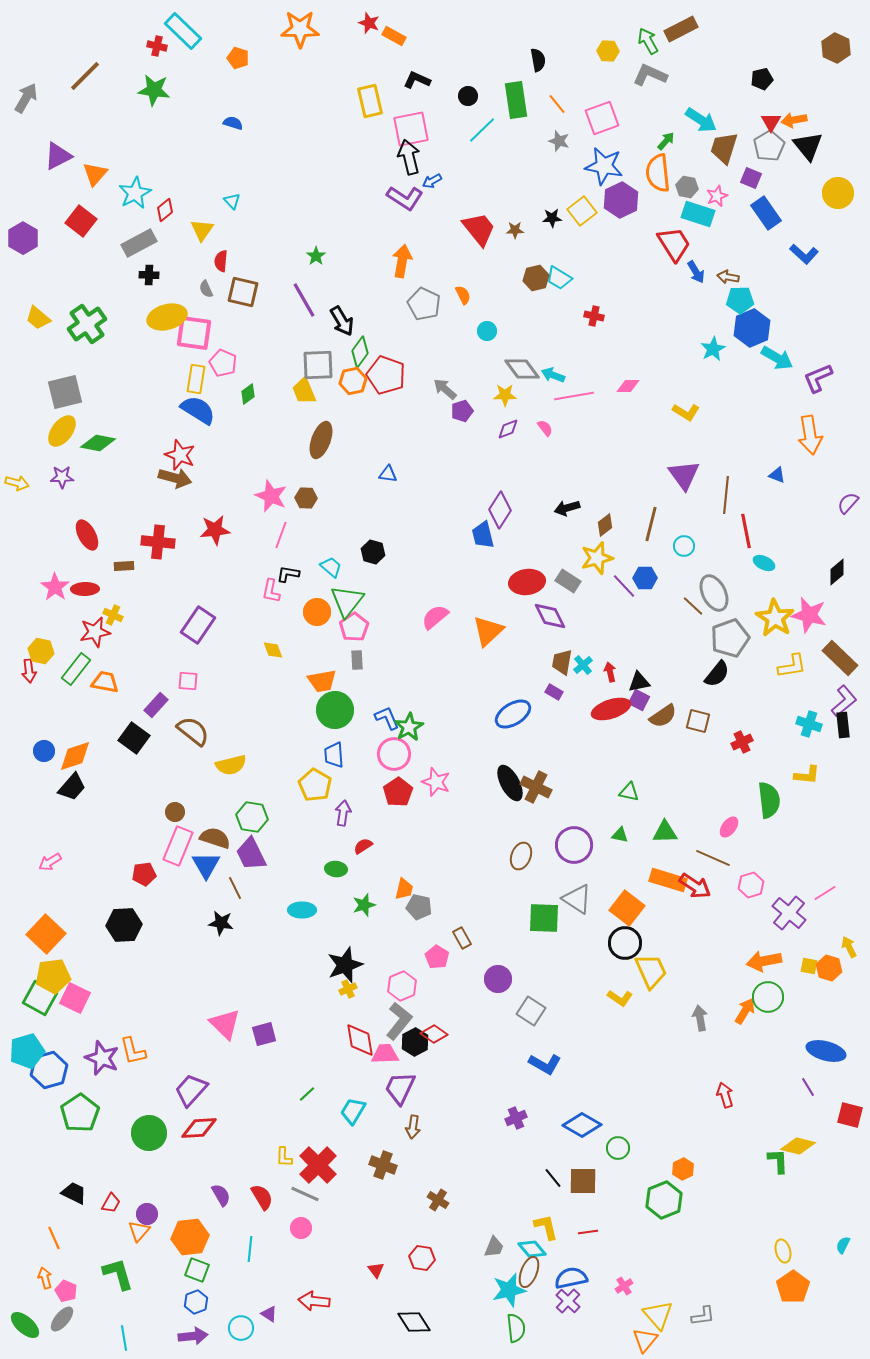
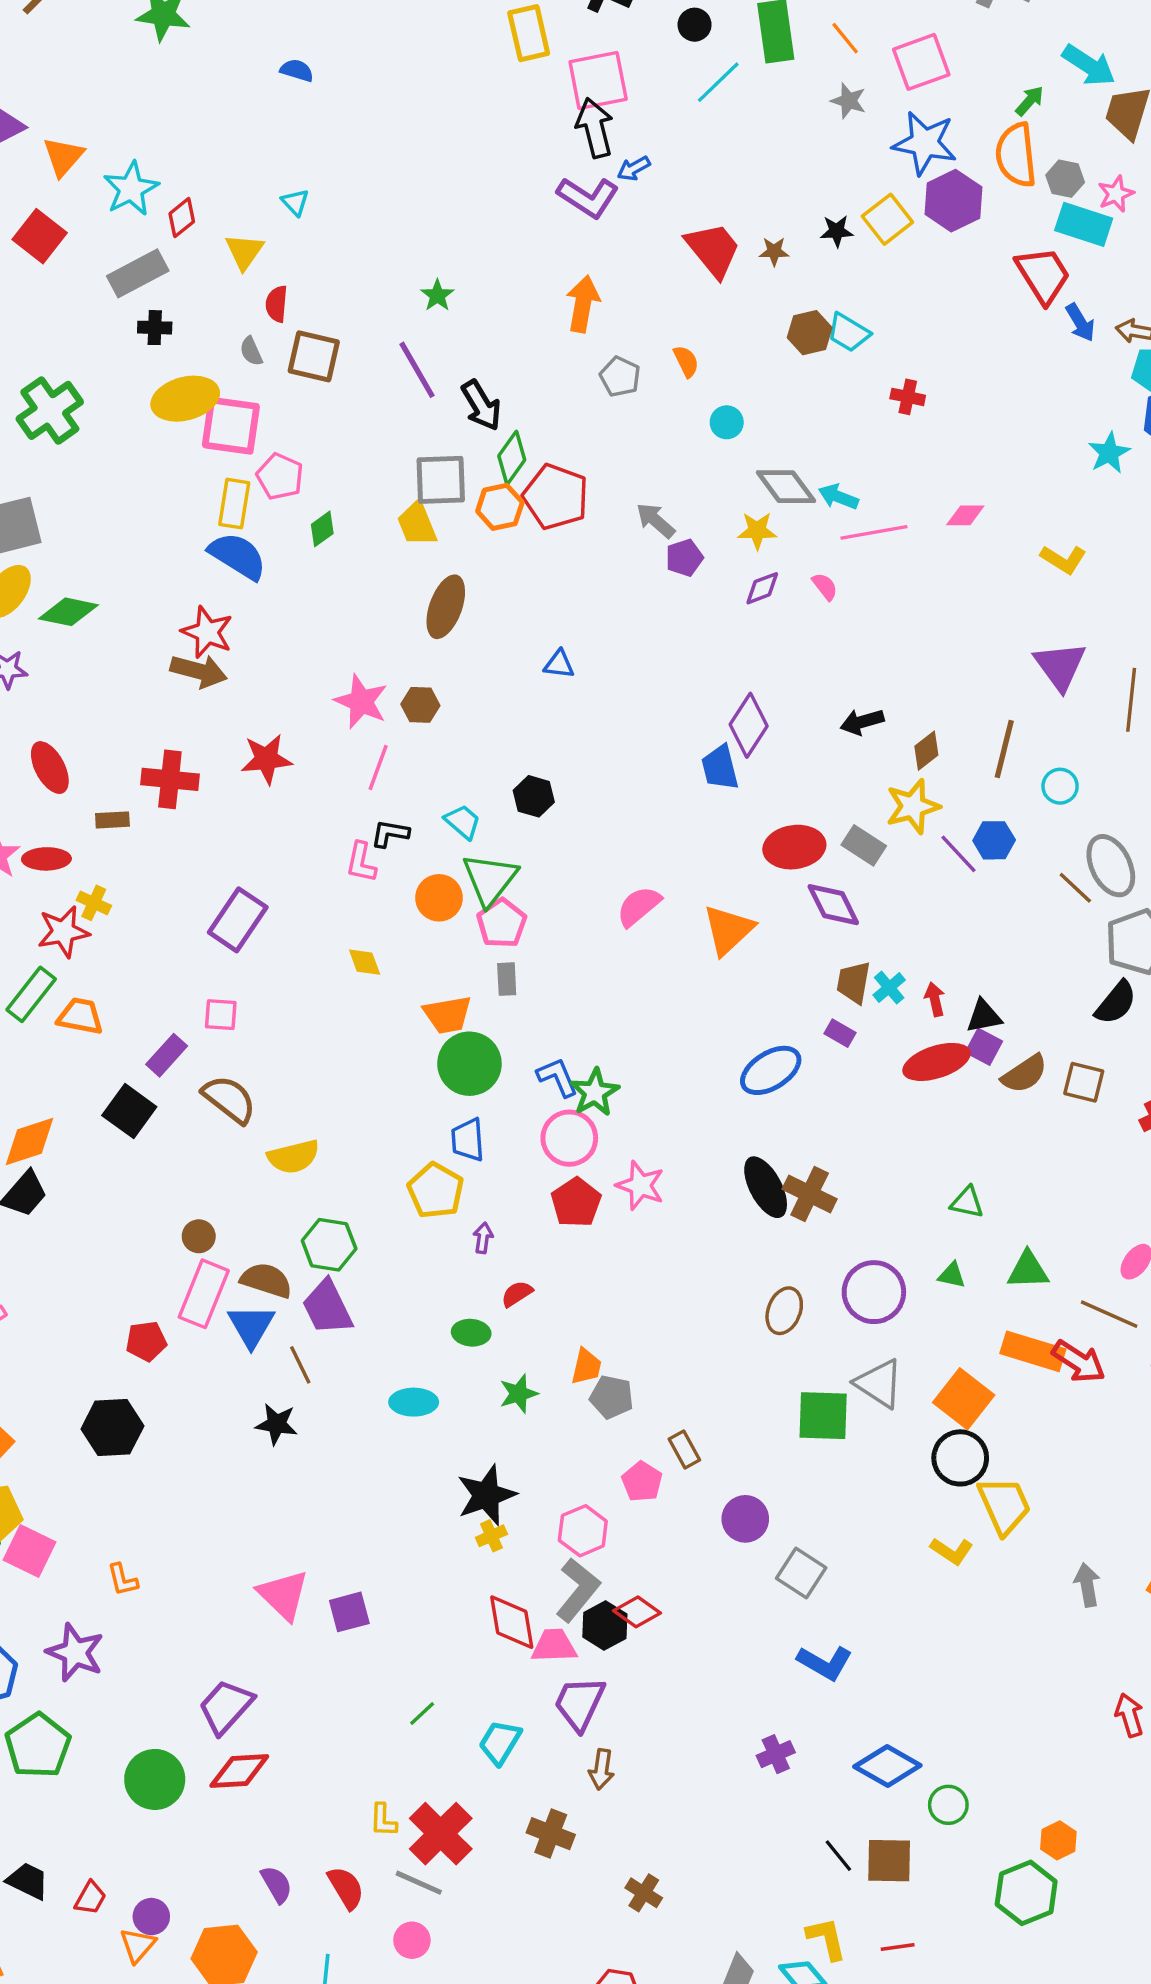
gray pentagon: (424, 304) -> (620, 377), size x0.7
purple arrow: (343, 813) -> (483, 1238), size x0.7
orange L-shape: (133, 1051) -> (123, 1580), moved, size x0.7

